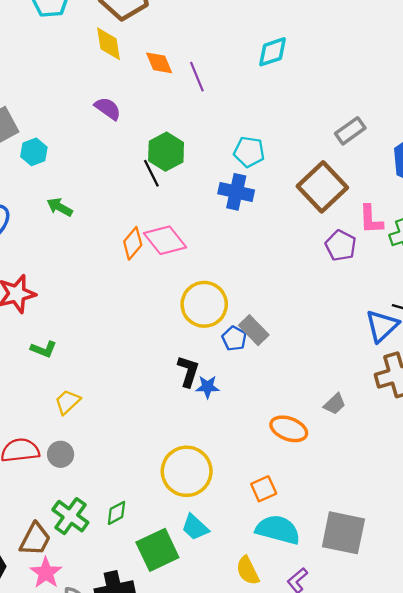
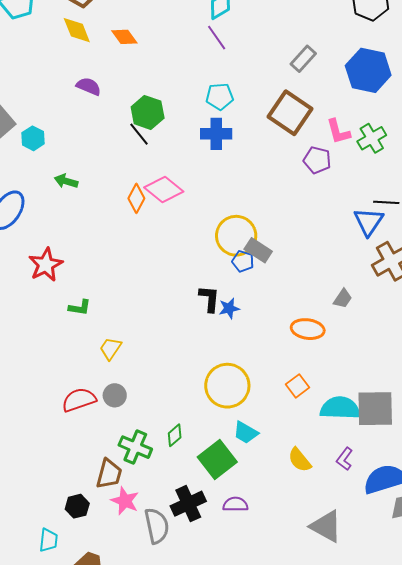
purple line: (197, 77) -> (217, 38), moved
yellow circle: (204, 304) -> (236, 236), moved
cyan semicircle: (278, 530) -> (340, 408), moved

